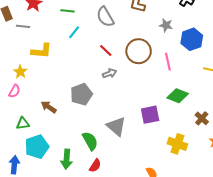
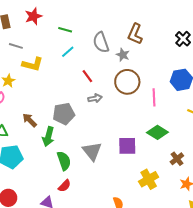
gray star: (166, 25) -> (123, 55), moved
gray line: (23, 26) -> (16, 46), moved
red line: (106, 50) -> (87, 76), moved
yellow cross: (177, 144) -> (149, 179), turned 30
green arrow: (67, 159) -> (48, 136), moved

